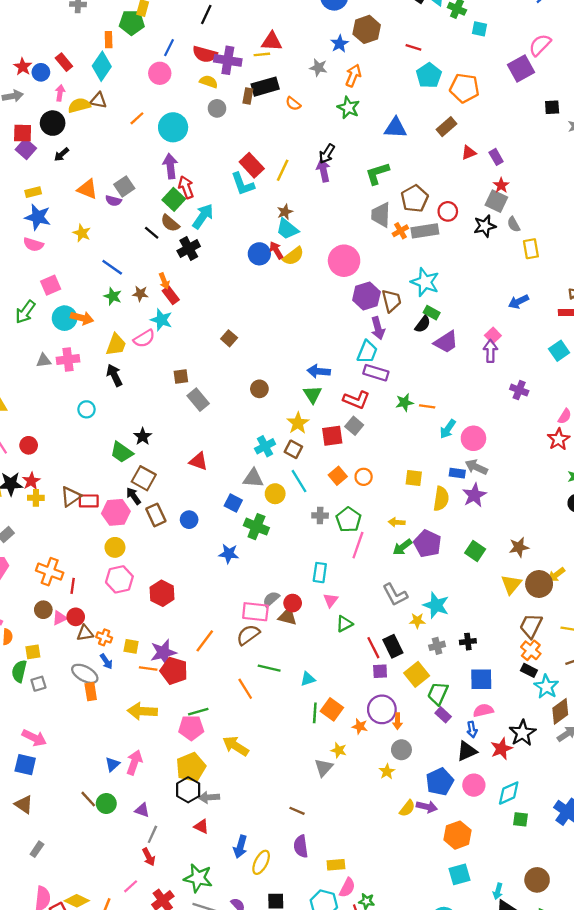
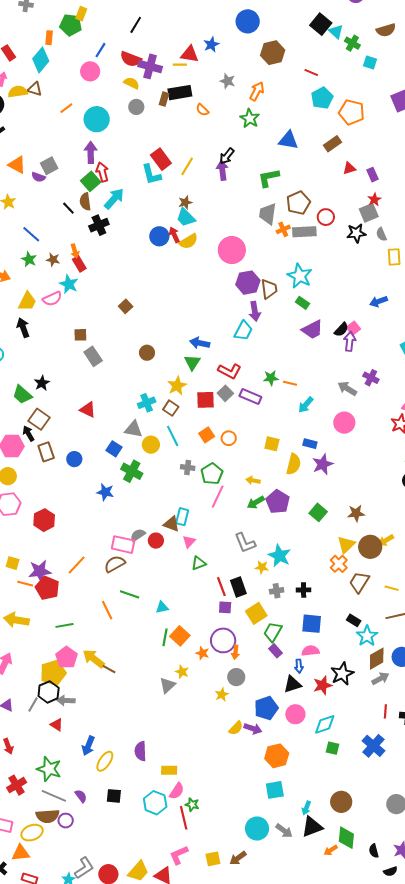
blue star: (340, 44) -> (211, 45), moved
gray square: (496, 201) -> (369, 213), turned 36
brown semicircle: (170, 223) -> (85, 202), turned 36
black semicircle: (423, 324) -> (341, 330), moved
purple rectangle: (376, 373) -> (250, 397), moved
pink circle: (473, 438) -> (344, 423), moved
gray arrow: (476, 467) -> (347, 388), moved
brown triangle: (288, 617) -> (171, 524), moved
orange cross: (531, 650) -> (339, 564), moved
pink pentagon: (191, 728) -> (67, 657), moved, turned 30
brown line: (297, 811) -> (109, 669), moved
gray line: (152, 834) -> (33, 704), moved

